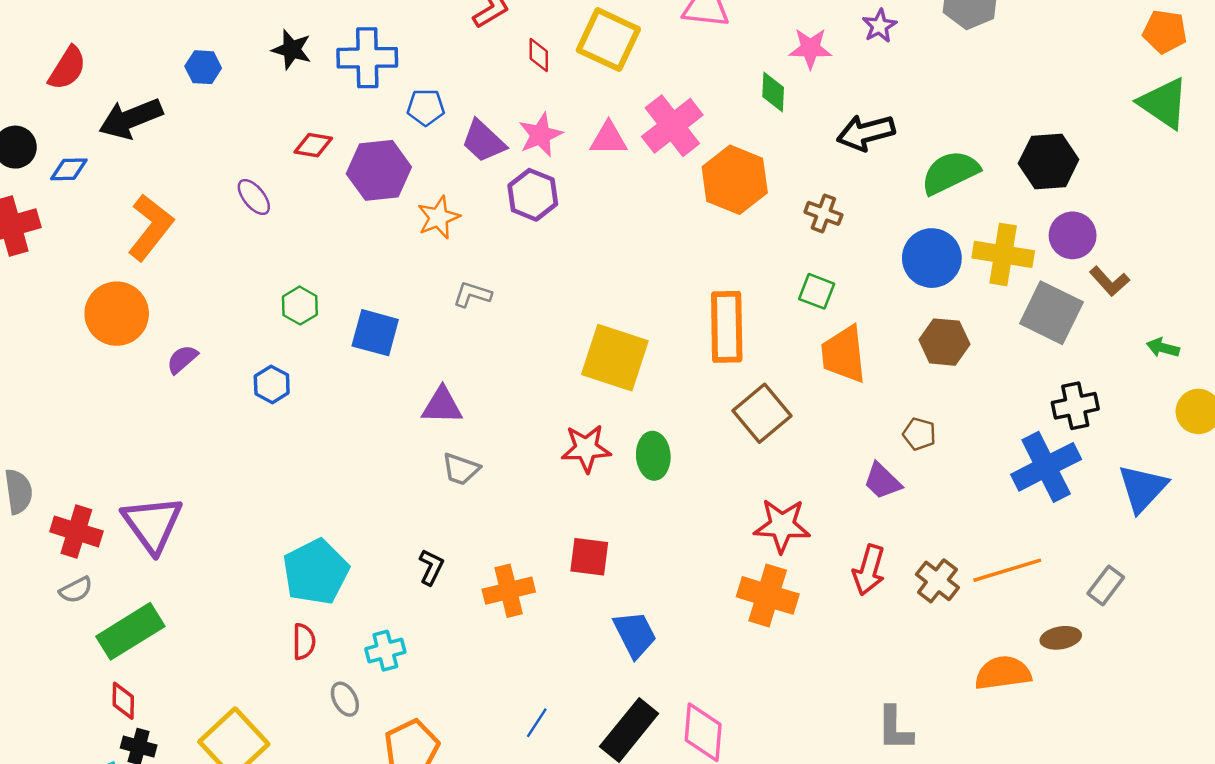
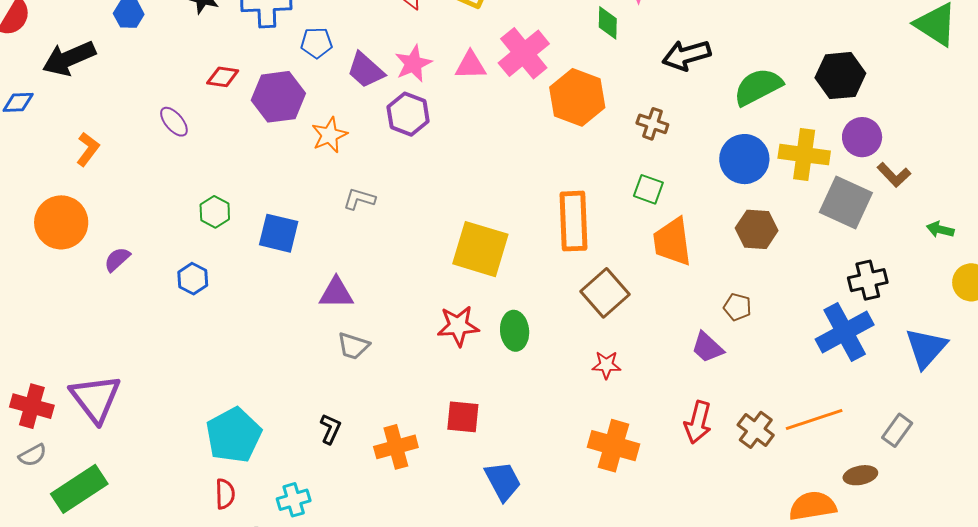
orange L-shape: (150, 227) -> (88, 149), size x0.6
red star: (782, 526) -> (606, 365), moved, size x0.6

